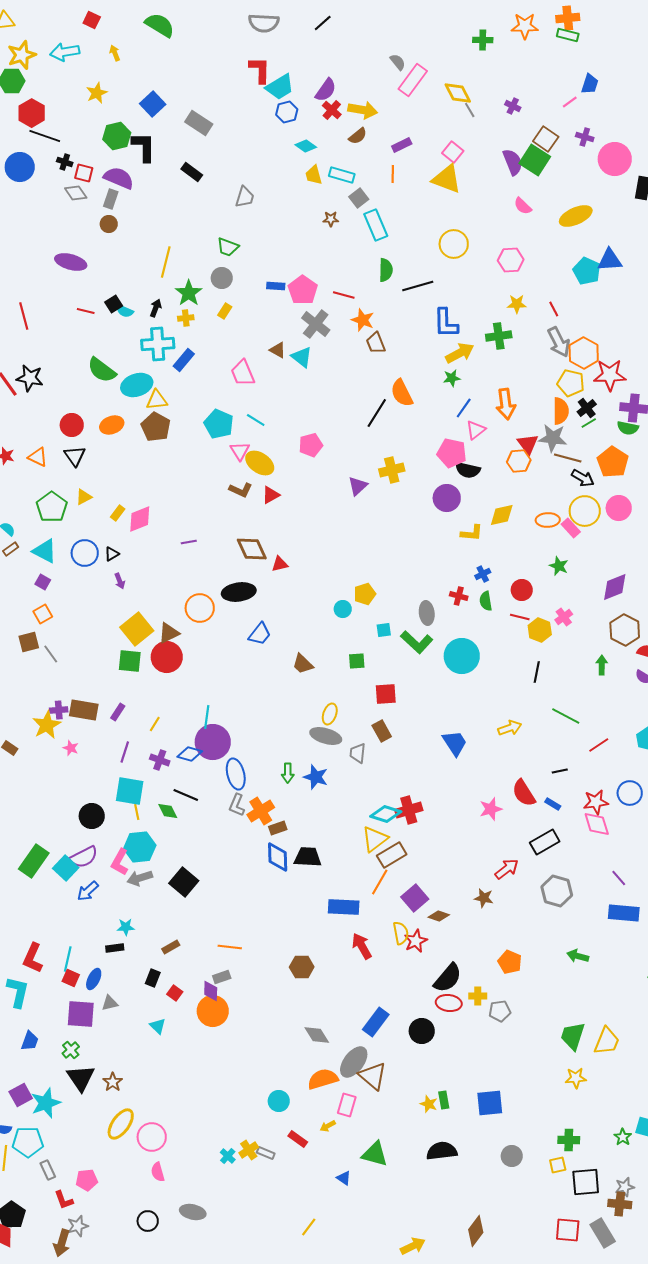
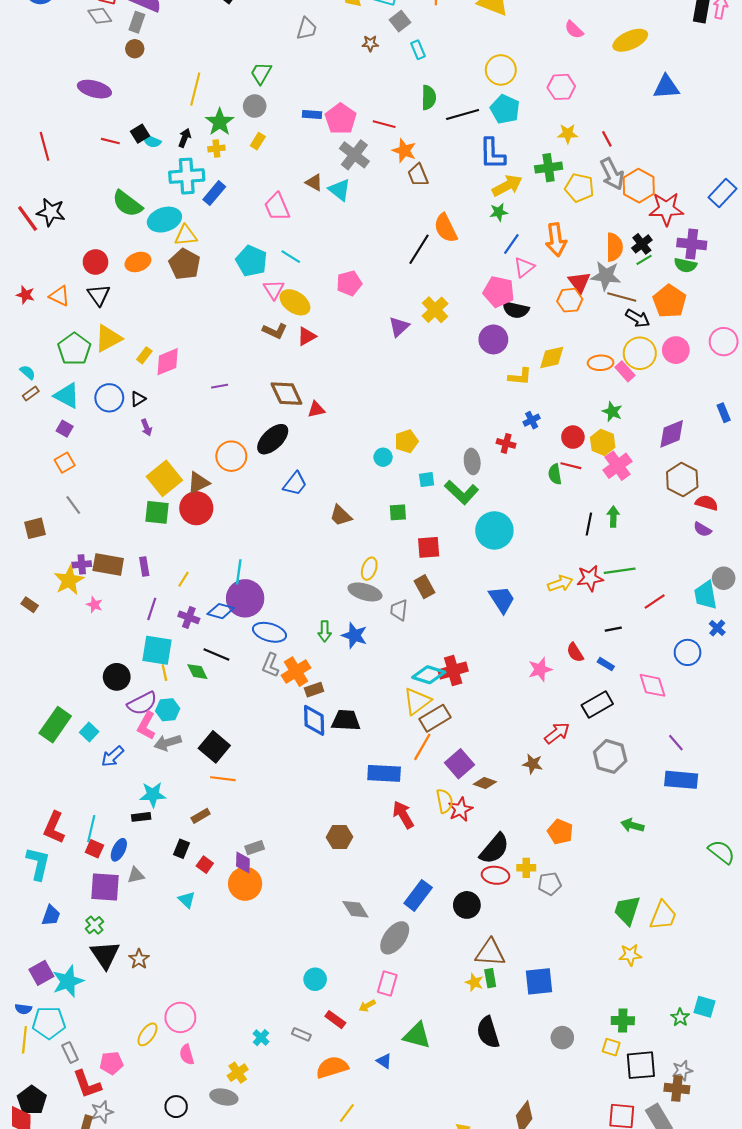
gray trapezoid: (245, 197) -> (307, 29), moved
cyan rectangle: (376, 225) -> (418, 50), size x0.6
green trapezoid: (228, 247) -> (261, 73), turned 100
cyan pentagon: (587, 271) -> (505, 109), moved
yellow pentagon: (571, 383) -> (579, 188), moved
yellow cross: (392, 470) -> (435, 310), turned -30
yellow triangle: (84, 497) -> (108, 338), size x1.6
black ellipse: (239, 592) -> (273, 439), turned -36
green semicircle: (486, 601) -> (555, 474), moved
pink cross: (564, 617) -> (618, 466), size x1.5
yellow hexagon: (540, 630) -> (603, 442), moved
brown square: (29, 642) -> (35, 528), moved
cyan circle: (462, 656) -> (494, 530), moved
green arrow: (602, 665) -> (613, 517), moved
purple rectangle: (118, 712) -> (144, 567), turned -42
green line: (566, 716) -> (620, 571), turned -36
blue ellipse: (236, 774) -> (269, 632), turned -60
red semicircle: (524, 793) -> (575, 652), size x0.7
red star: (596, 802) -> (590, 578), moved
cyan hexagon: (140, 847) -> (168, 710), size x0.7
purple semicircle: (84, 857) -> (142, 703), moved
cyan square: (66, 868) -> (89, 732), size x0.7
cyan star: (126, 927) -> (153, 795), size x1.4
orange line: (230, 947) -> (223, 779), moved
brown triangle: (373, 1076) -> (490, 953), moved, turned -36
orange semicircle: (323, 1079) -> (332, 1067), moved
yellow ellipse: (121, 1124) -> (147, 1034), moved, size x0.7
yellow cross: (249, 1150) -> (238, 1073), moved
black semicircle: (442, 1151) -> (488, 1032), turned -100
yellow square: (558, 1165) -> (611, 1047), turned 30
red L-shape: (64, 1200) -> (87, 1084), size x1.4

